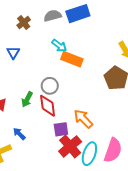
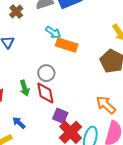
green arrow: (27, 99) -> (25, 88), turned -42
orange arrow: (83, 119) -> (106, 105), moved
purple square: (61, 129) -> (60, 116), turned 35

